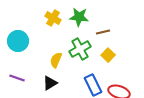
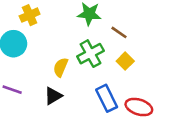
yellow cross: (53, 18) -> (30, 15), moved, turned 35
brown line: (103, 32) -> (119, 32), turned 48

